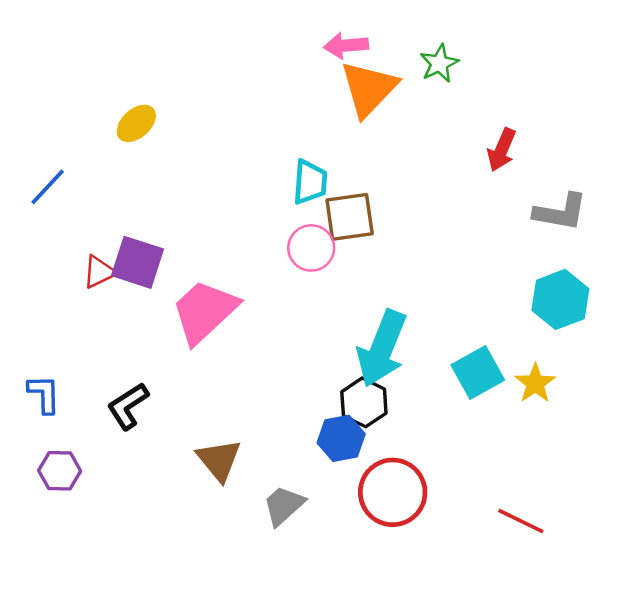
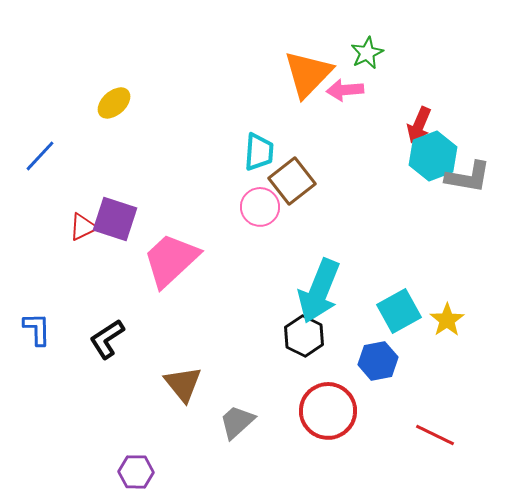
pink arrow: (346, 46) -> (345, 90), moved
brown square: (350, 217) -> (292, 181), turned -30
cyan hexagon: (560, 299) -> (433, 156), moved
blue hexagon: (341, 438) -> (378, 361), moved
purple hexagon: (60, 471) -> (136, 472), moved

